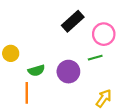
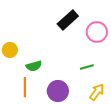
green line: (95, 58) -> (87, 67), moved
purple circle: (68, 72) -> (58, 91), moved

